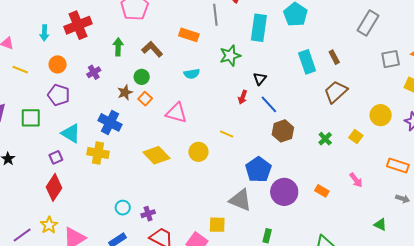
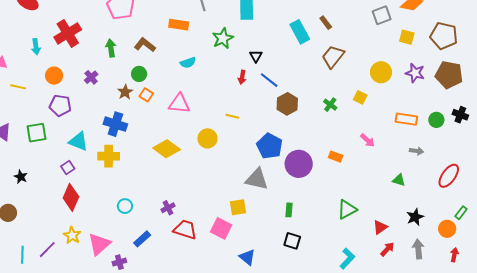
cyan circle: (123, 208) -> (125, 206), moved

